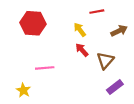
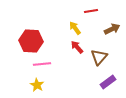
red hexagon: (33, 23) -> (31, 41), moved
yellow star: (23, 90) -> (37, 85), moved

